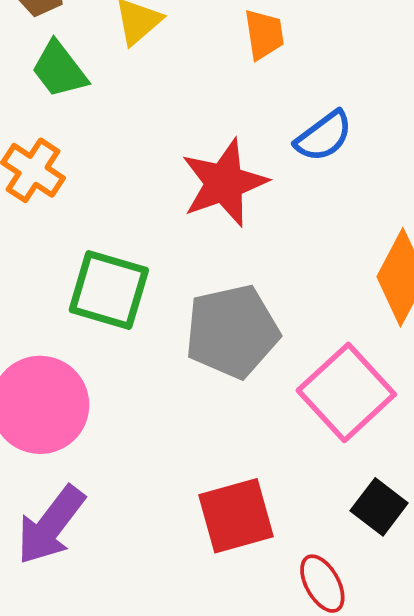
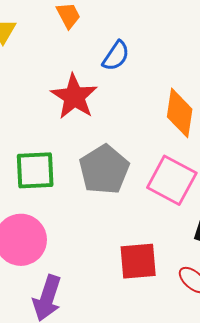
red square: (236, 516) -> (138, 261), turned 30

